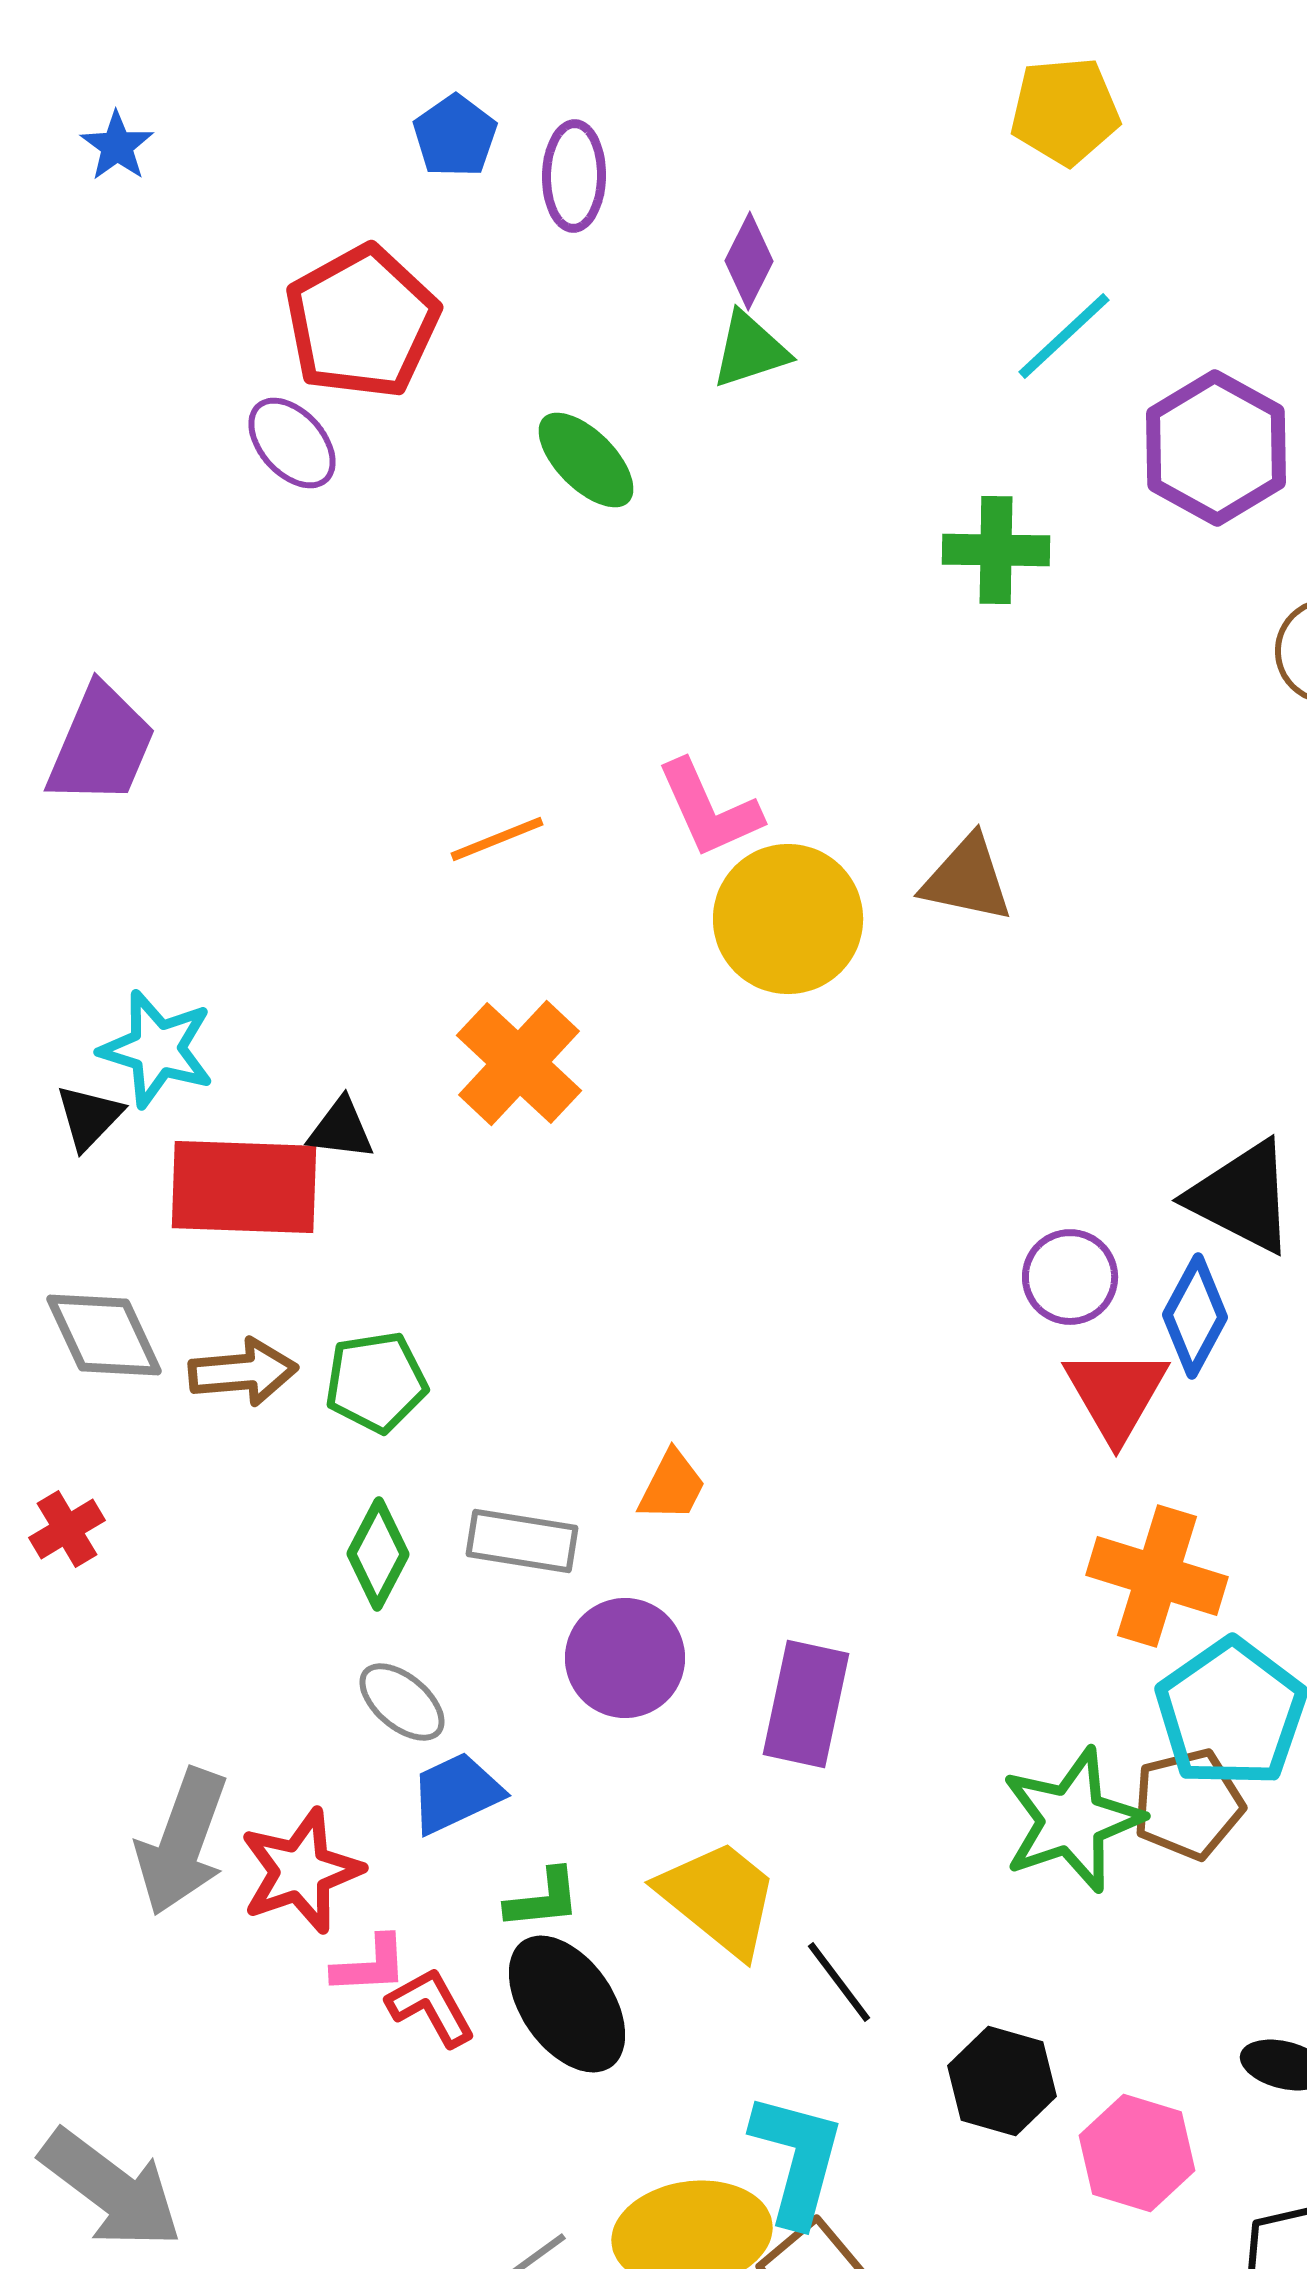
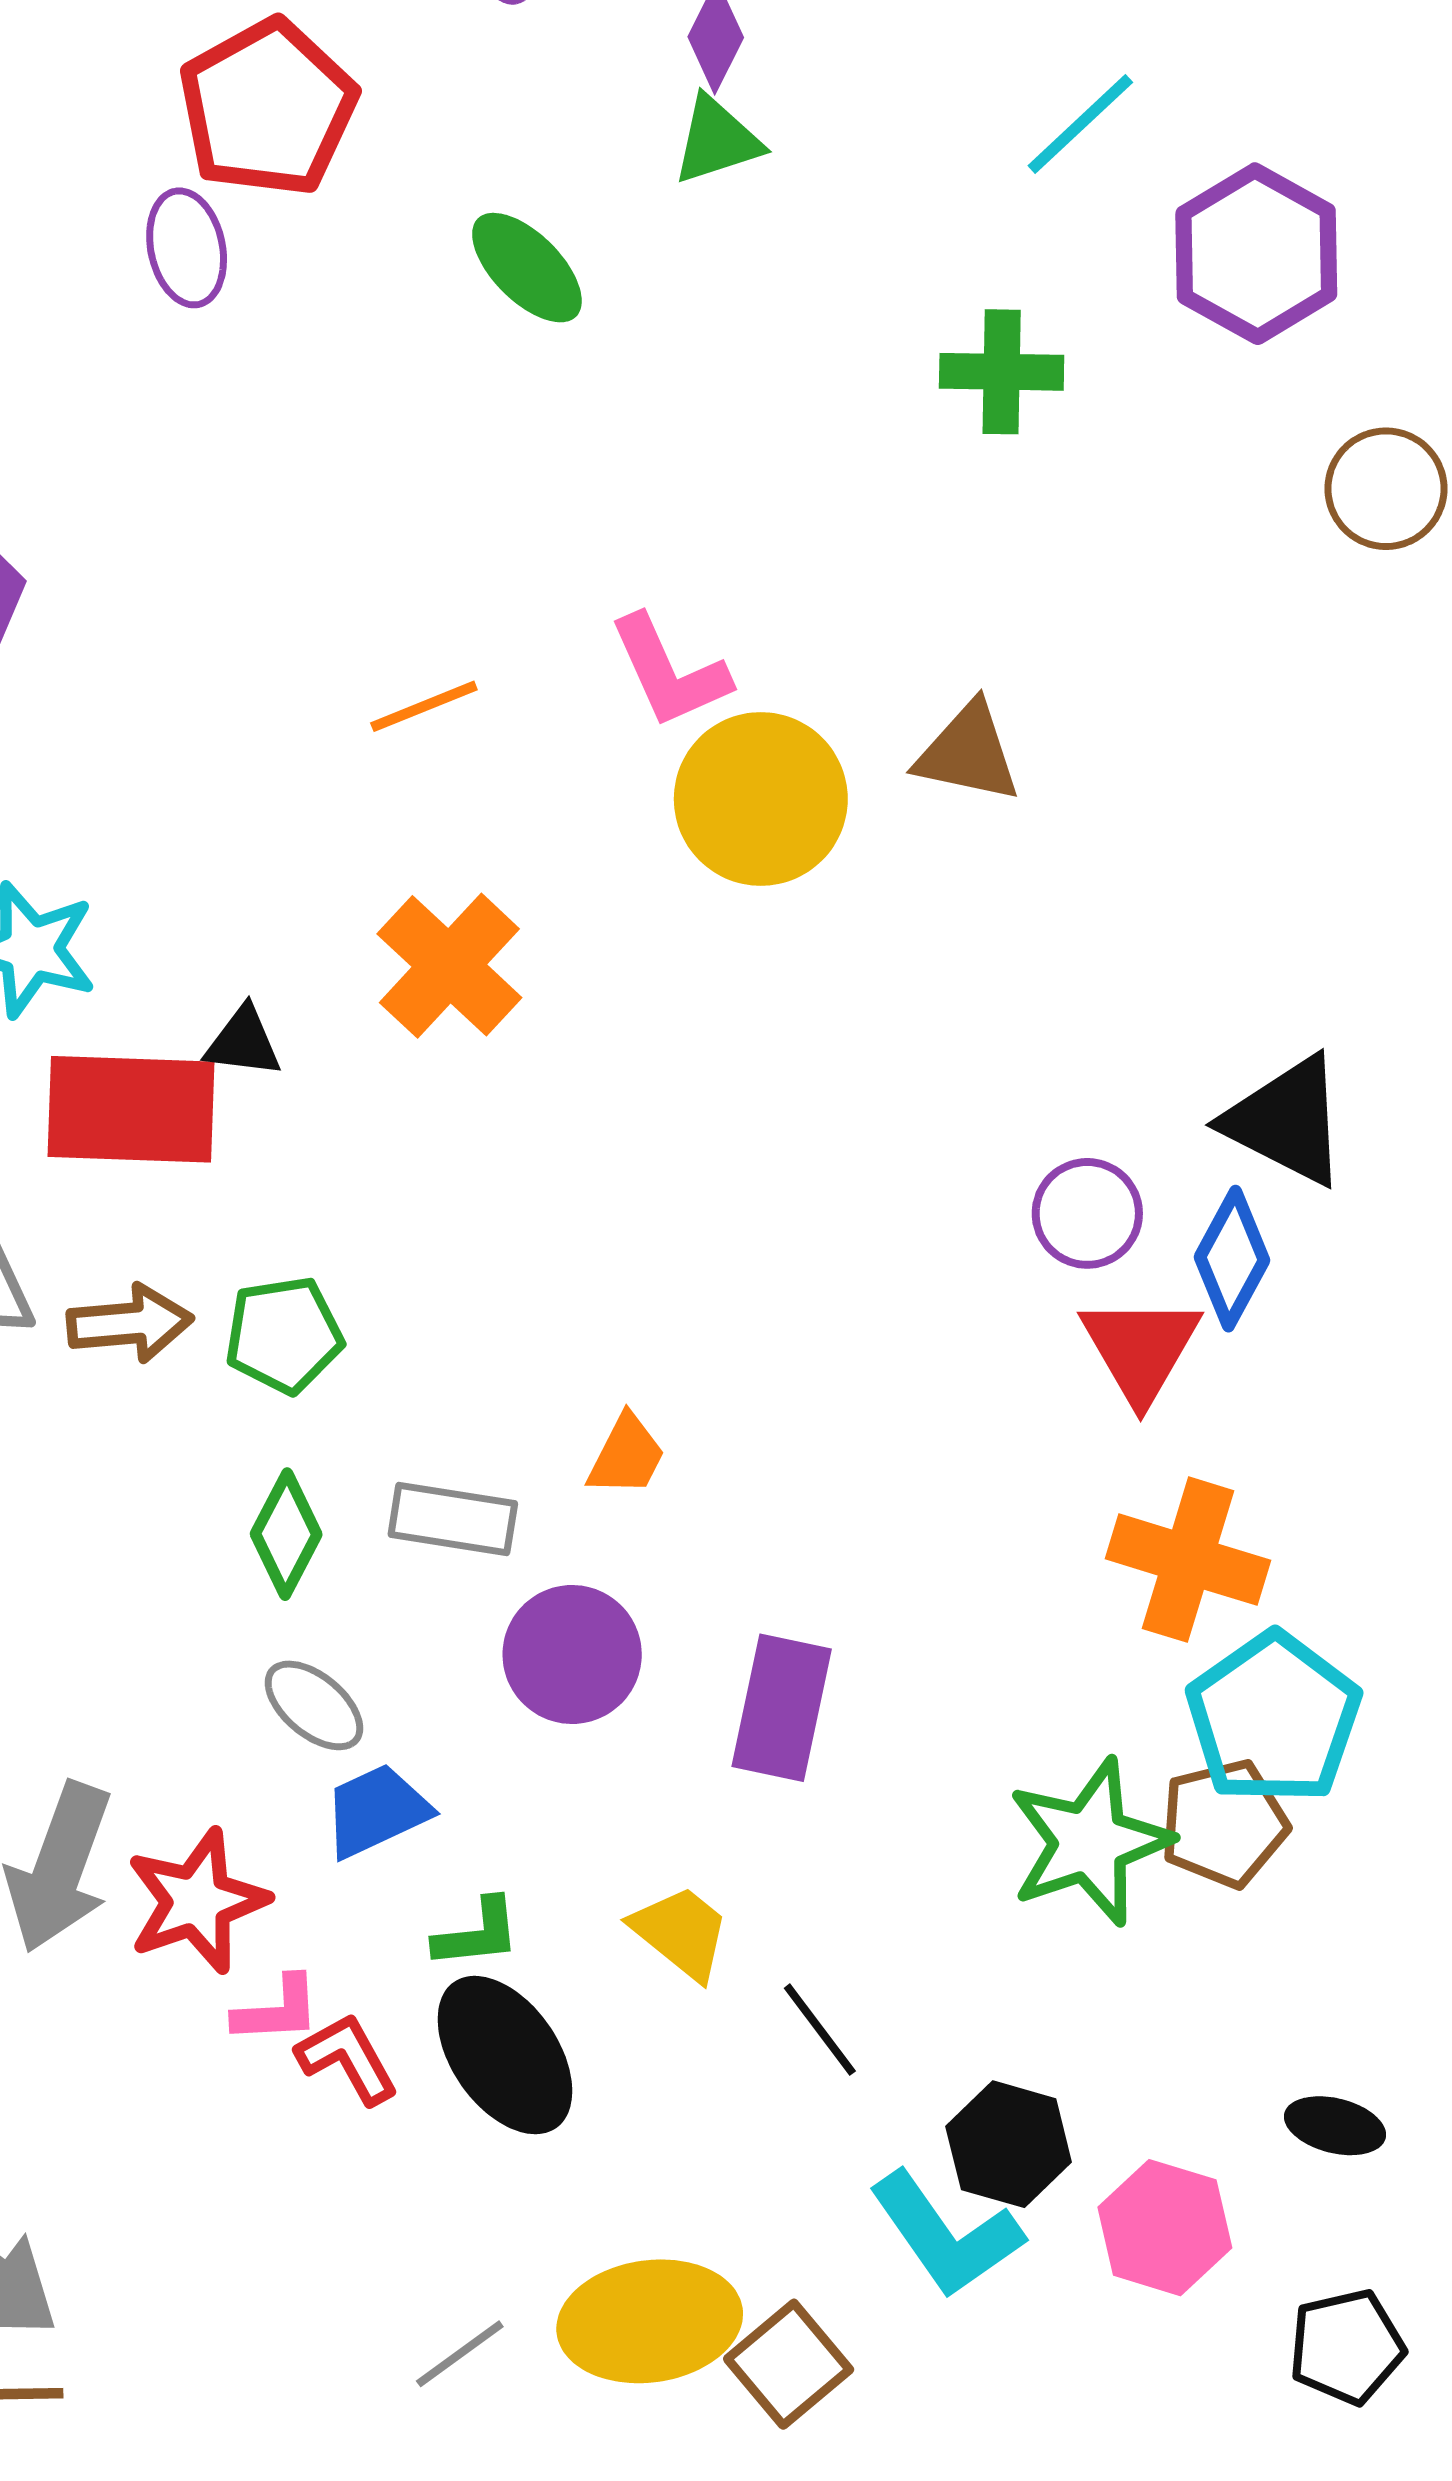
purple ellipse: (292, 443) -> (187, 248), turned 30
yellow trapezoid: (719, 1898) -> (681, 1932), size x0.7
cyan L-shape: (797, 2159) -> (946, 2235), moved, turned 130

